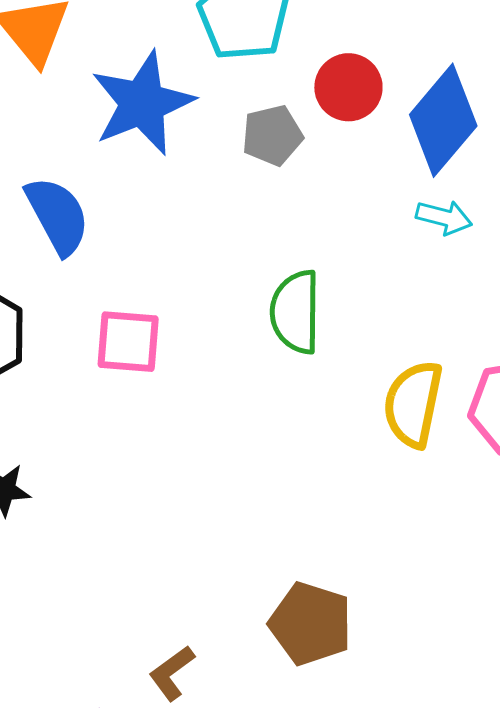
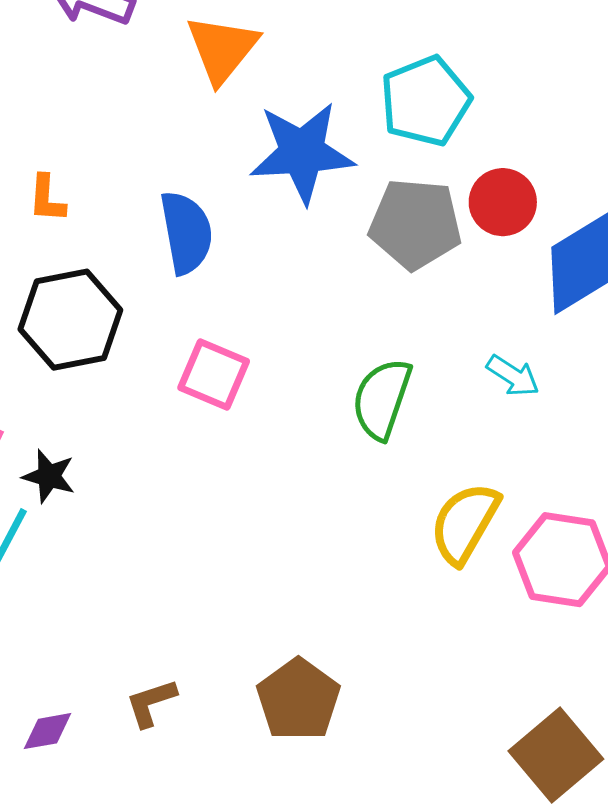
gray pentagon: (272, 135) -> (415, 224), size x1.5
cyan arrow: (444, 217) -> (513, 376), moved

